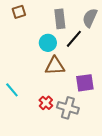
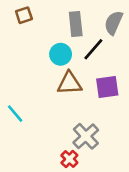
purple square: (85, 83) -> (107, 87), moved
red cross: (46, 103) -> (69, 159), moved
gray cross: (68, 108) -> (86, 136), turned 30

